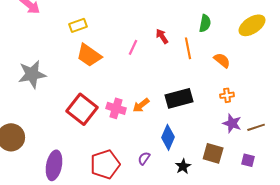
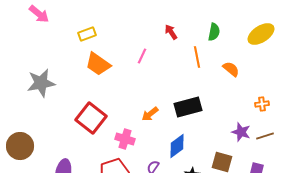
red arrow: (162, 36) -> (171, 32), moved
orange cross: (227, 95) -> (262, 104), moved
pink cross: (116, 108) -> (125, 139), moved
blue diamond: (168, 137) -> (177, 146), turned 30

